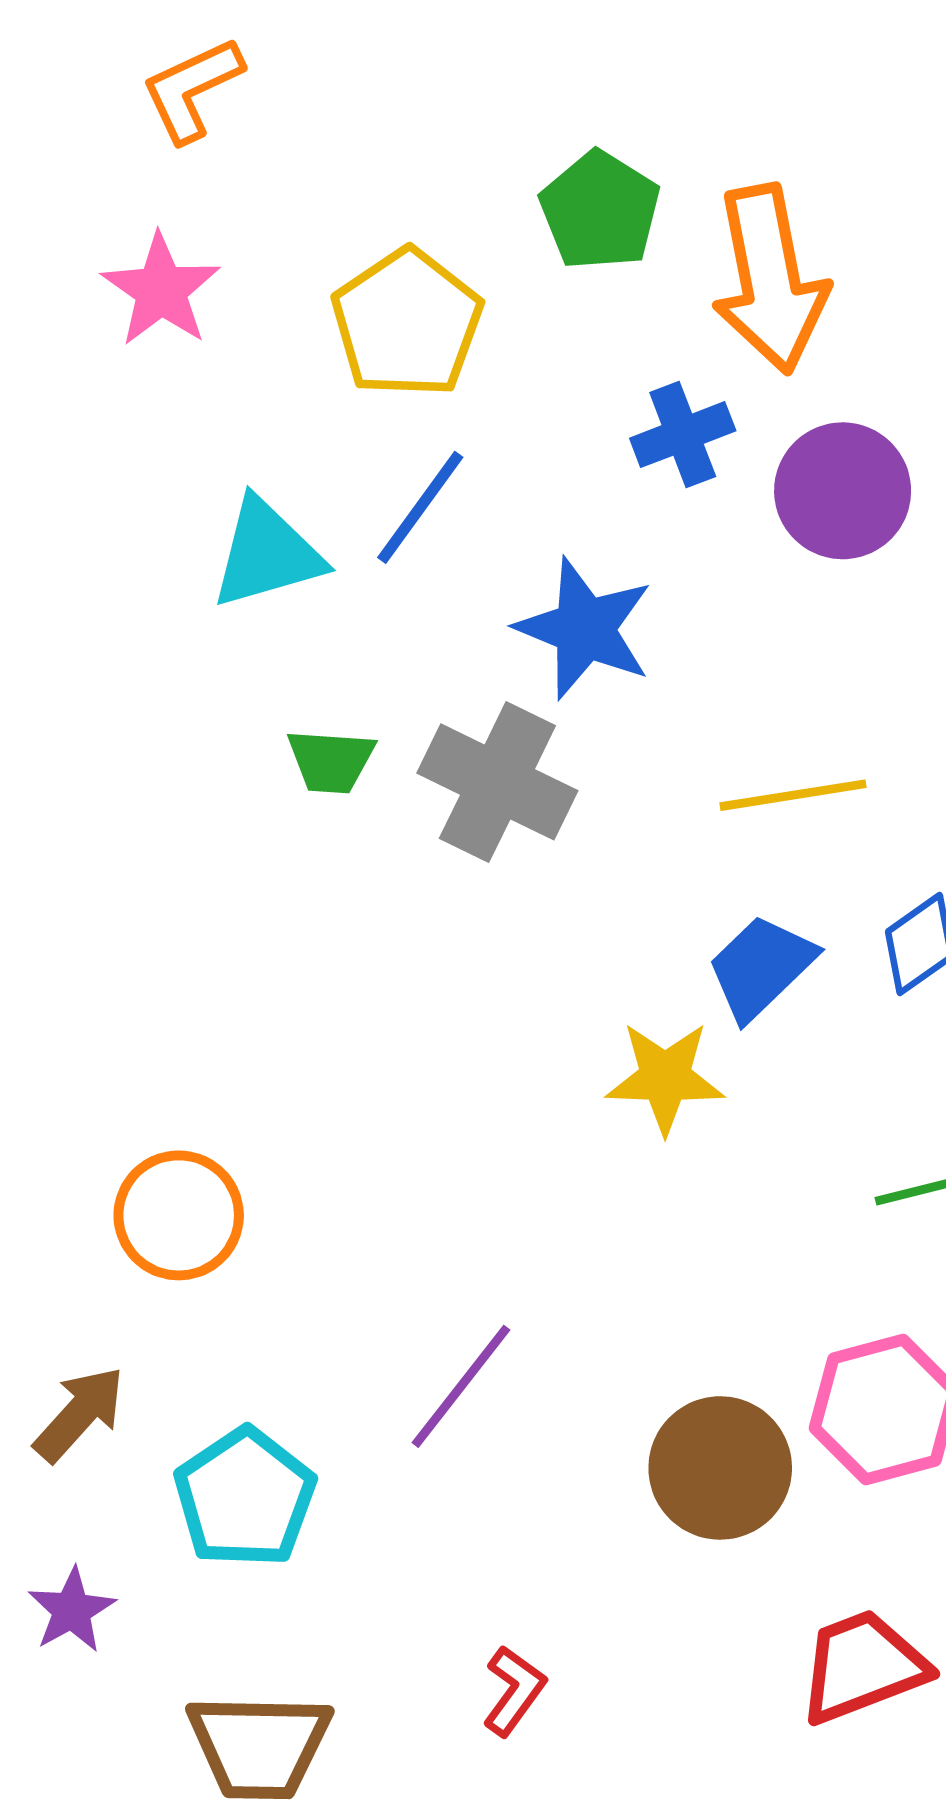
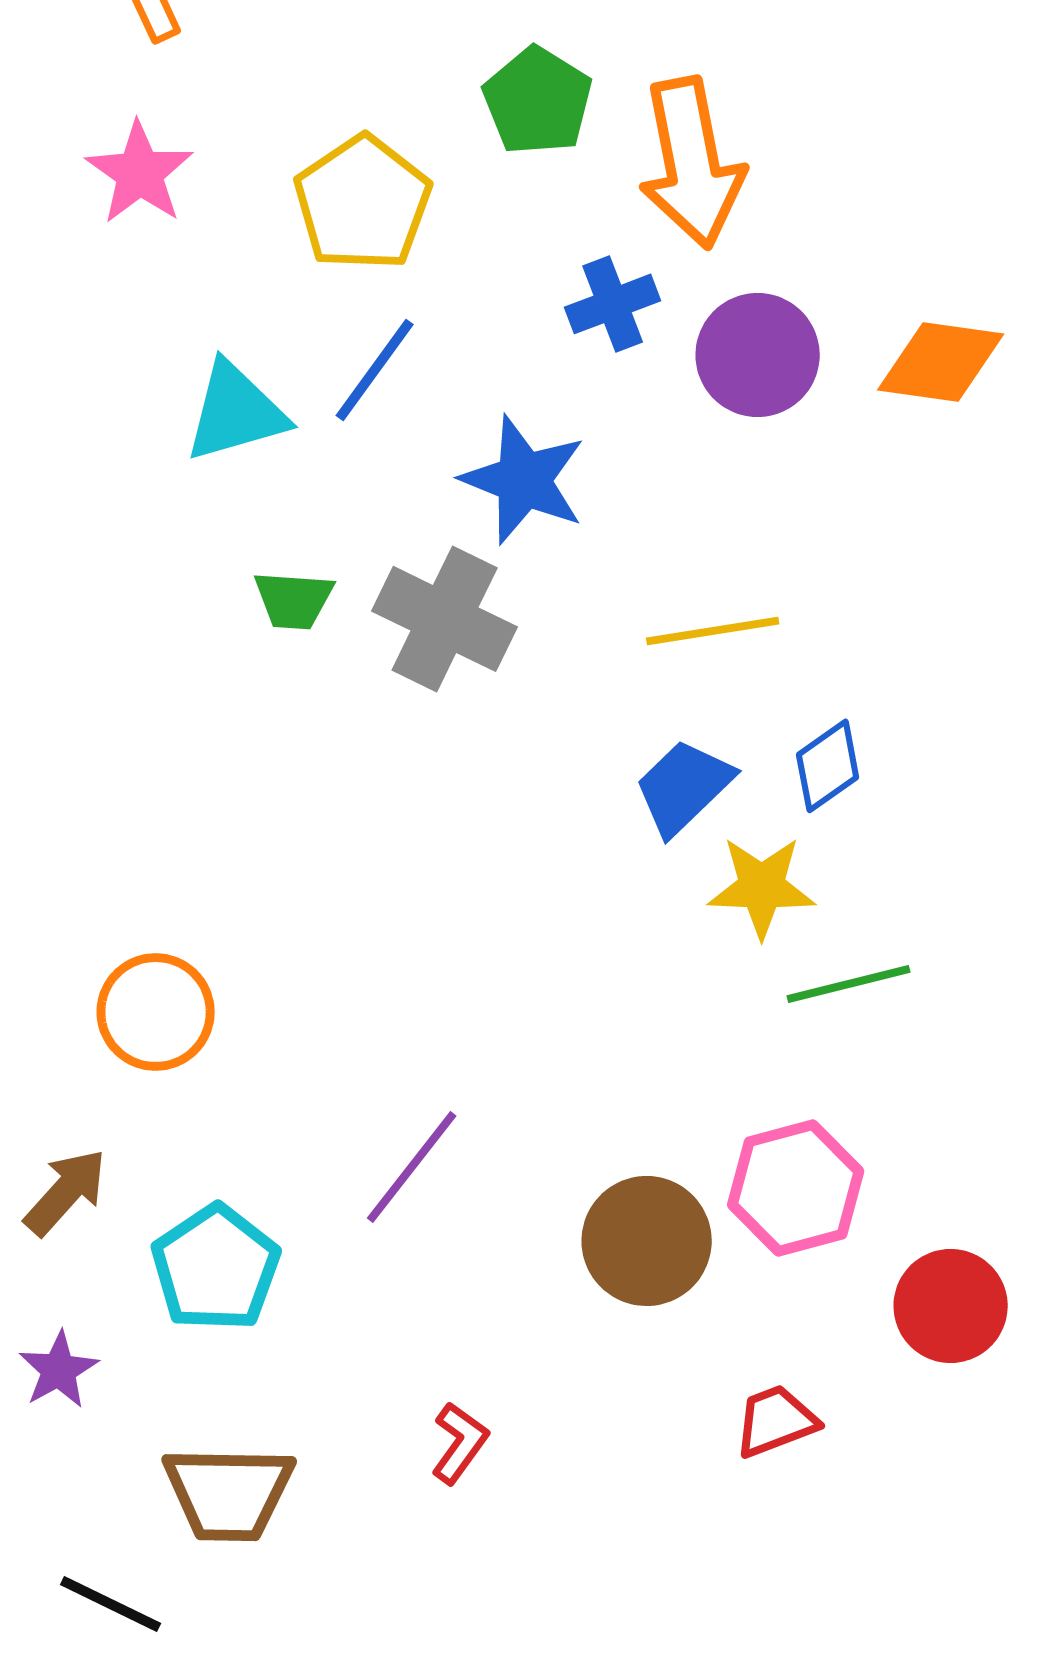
yellow star: (665, 1078) -> (762, 887), moved
red trapezoid: (862, 1666) -> (776, 1421), size x0.7

